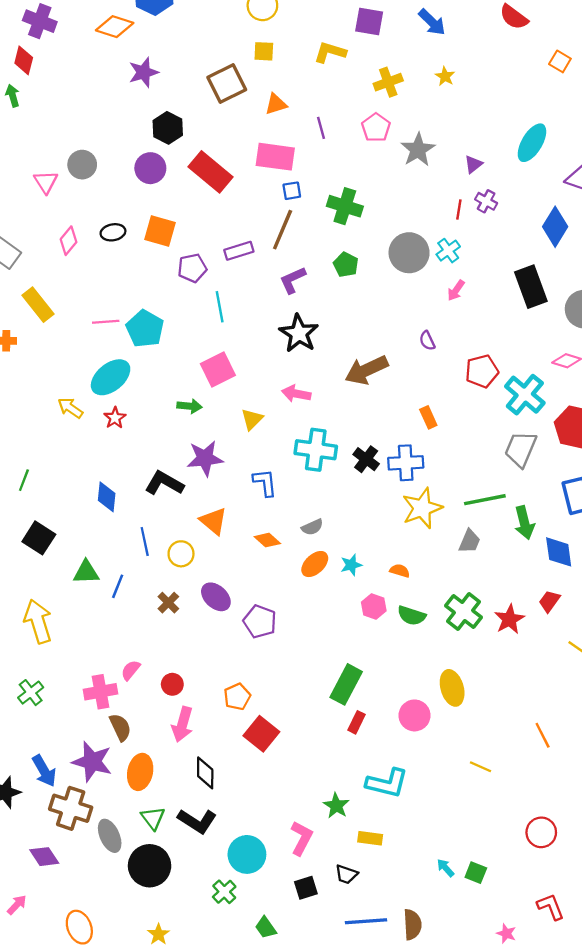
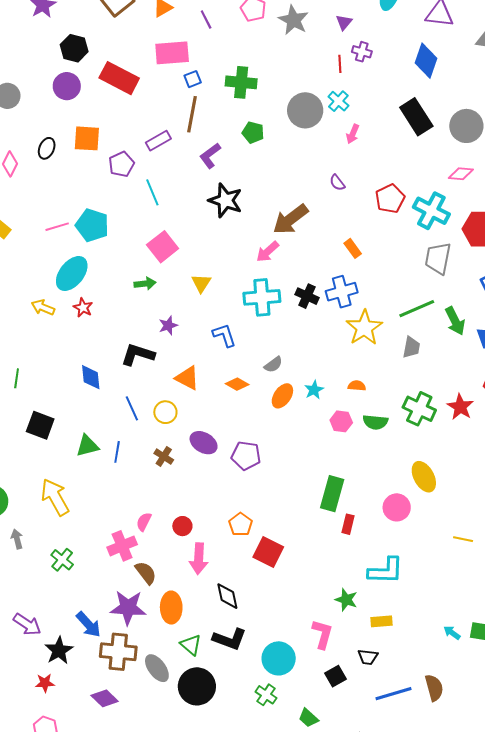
black ellipse: (113, 232) -> (47, 148), turned -45
pink arrow: (296, 394) -> (268, 252), moved, turned -40
purple star: (205, 458) -> (168, 325), size x0.6

